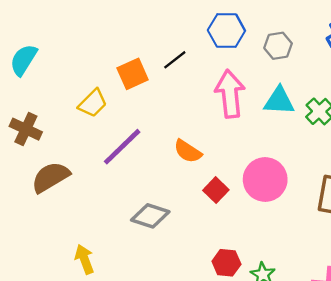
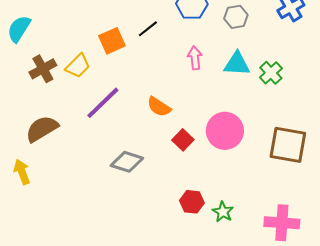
pink arrow: (230, 94) -> (195, 58), size x0.6
brown cross: (26, 129) -> (43, 69), moved, turned 36
yellow arrow: (84, 259) -> (22, 172), moved

